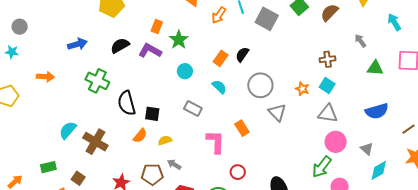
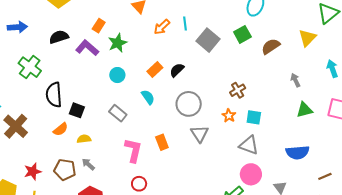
brown cross: (328, 59) -> (238, 90), moved, turned -35
green triangle: (375, 68) -> (304, 110), turned -30
cyan square: (327, 85) -> (254, 117), turned -35
red circle: (238, 172) -> (139, 184), moved

